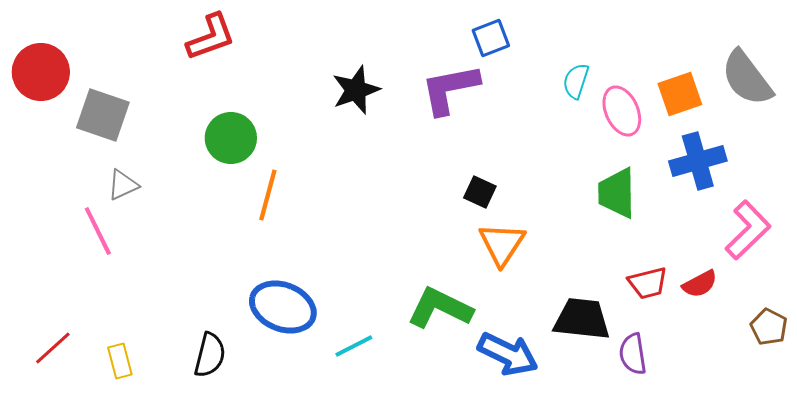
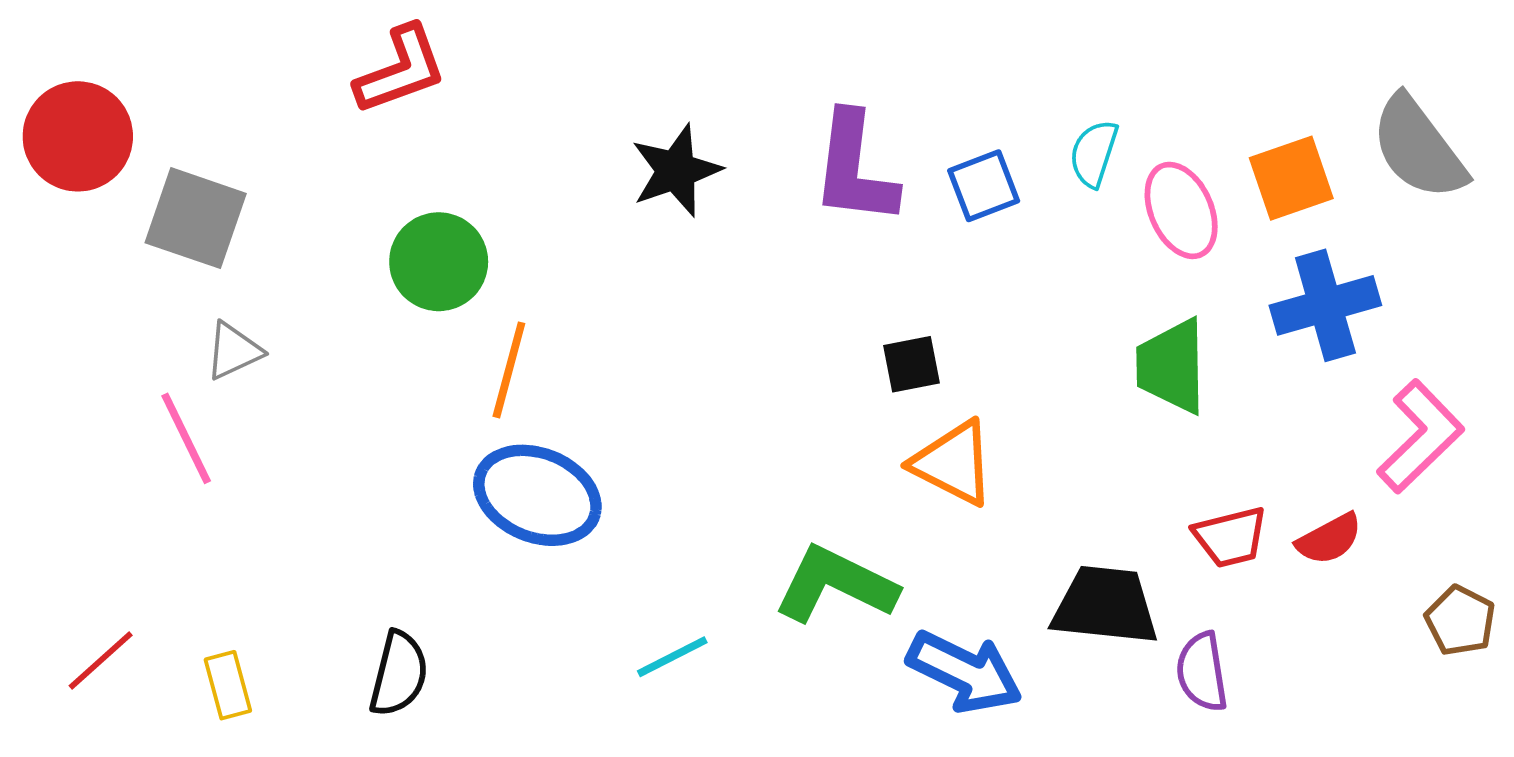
blue square: (491, 38) -> (984, 186), moved
purple L-shape: (450, 89) -> (855, 169), turned -72
black square: (480, 192) -> (911, 364), turned -36
orange triangle: (502, 244) -> (953, 463), turned -36
blue ellipse: (283, 307) -> (537, 495), moved

